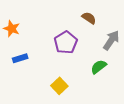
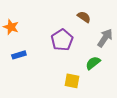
yellow square: (59, 86) -> (72, 81), moved, turned -35

